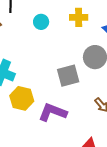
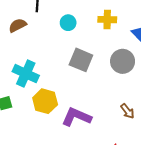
gray square: (68, 76) -> (81, 60), moved, turned 35

